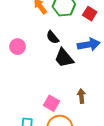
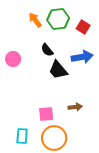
brown arrow: (81, 96) -> (75, 107), turned 88
pink square: (52, 103) -> (46, 114), turned -35

